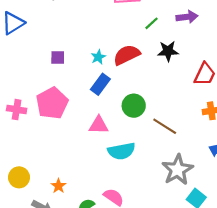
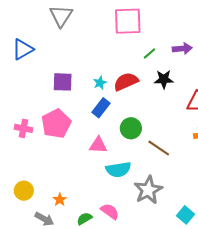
purple square: (58, 57) -> (63, 82), size x1.5
gray star: (177, 170) -> (148, 190), moved

